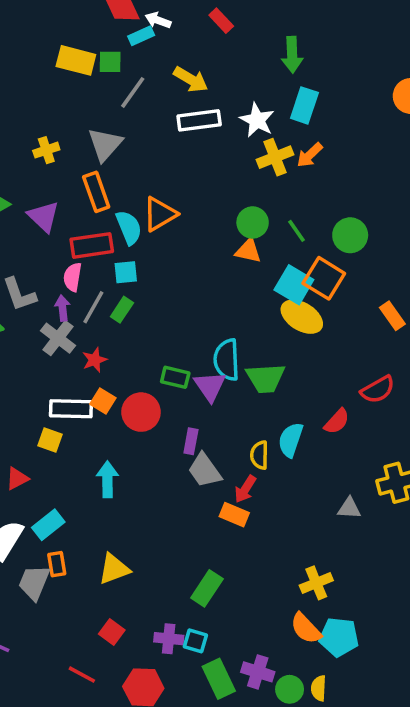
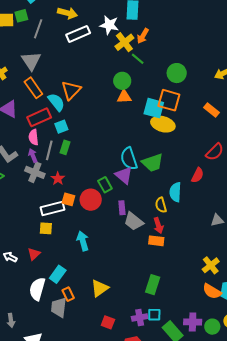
green line: (297, 231) -> (138, 59), moved
green rectangle: (175, 377) -> (105, 185), moved, turned 63
red arrow: (245, 489) -> (158, 225), turned -35

